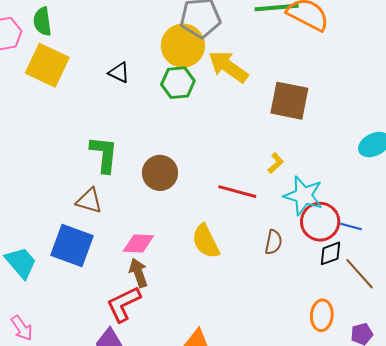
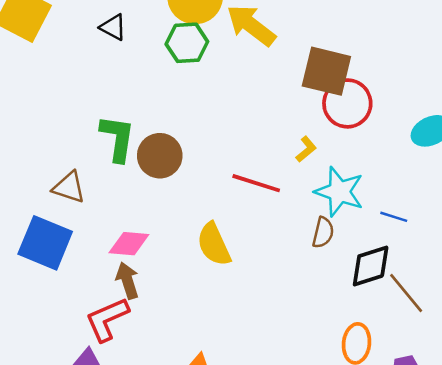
green L-shape: (104, 154) -> (117, 138), moved
red circle: (320, 222) -> (347, 103), moved
blue line: (351, 226) -> (394, 217), moved
brown semicircle: (273, 242) -> (323, 233), moved
black diamond: (331, 253) -> (371, 266), size x1.4

